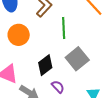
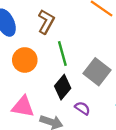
green line: (64, 28) -> (62, 54), moved

